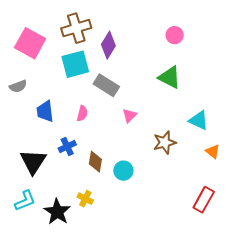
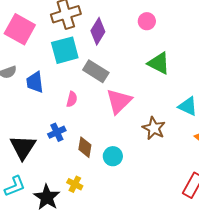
pink circle: (175, 35) -> (147, 21), moved
blue trapezoid: (45, 111) -> (35, 82), moved
pink triangle: (129, 115) -> (119, 101), size x1.8
brown star: (165, 142) -> (154, 128), turned -30

